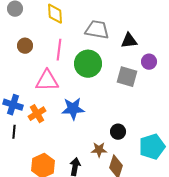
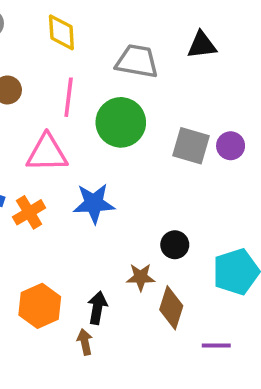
black triangle: (129, 41) -> (202, 45), moved
purple circle: (149, 62) -> (231, 146), moved

